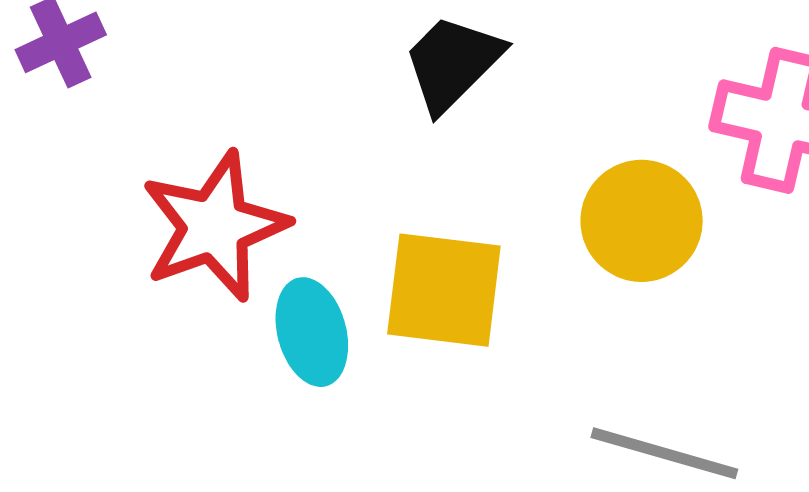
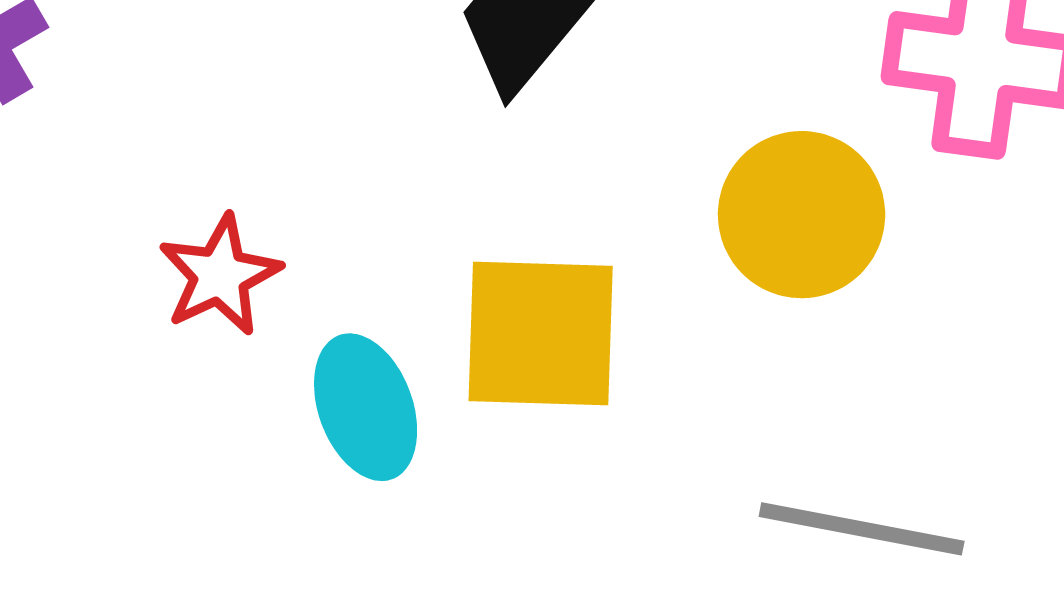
red star: (215, 226) -> (220, 275), size x0.6

